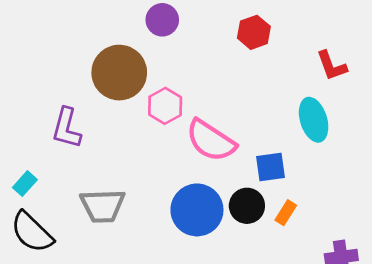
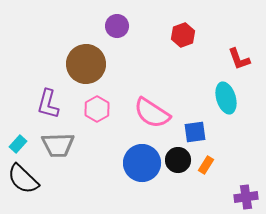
pink hexagon: (165, 106) -> (97, 109), moved
gray trapezoid: (103, 206) -> (58, 145), moved

